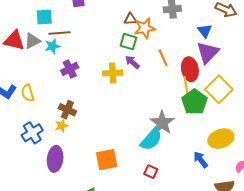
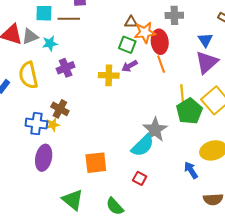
brown line: (60, 33) -> (69, 19), moved
purple arrow: (132, 62) -> (130, 66), turned -77
red ellipse: (190, 69) -> (160, 42), moved
yellow semicircle: (28, 93) -> (28, 75), moved, size x1.5
blue cross: (32, 133) -> (36, 124), moved, turned 35

